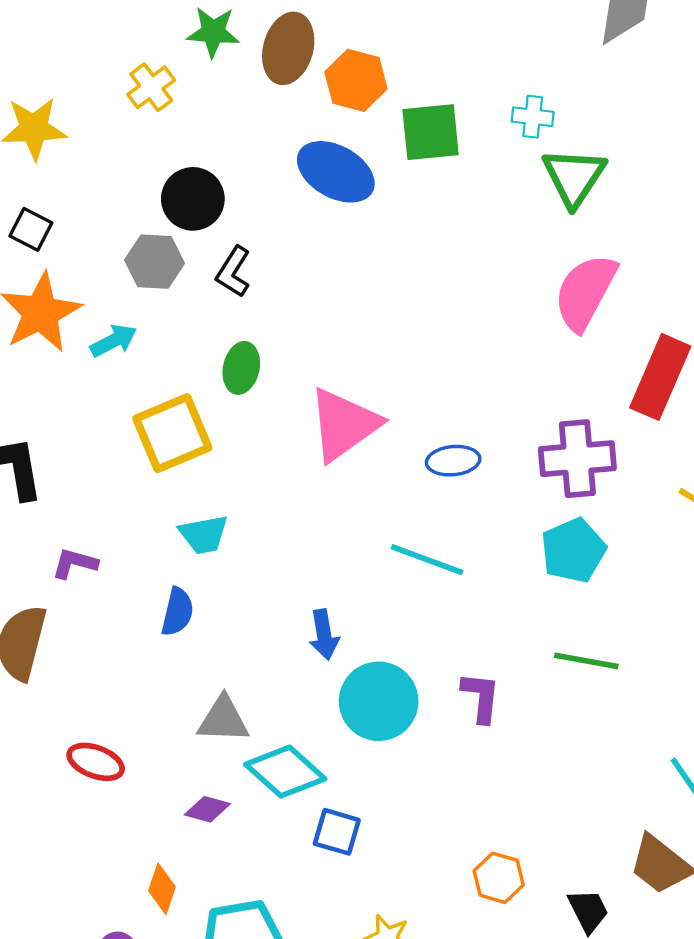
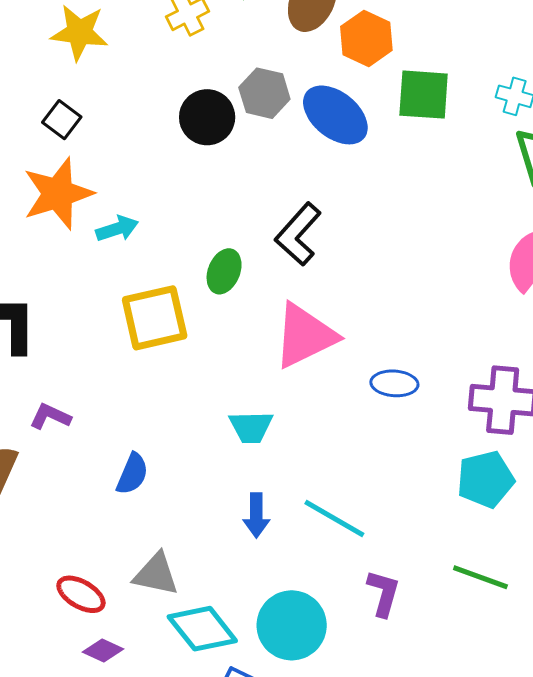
gray hexagon: (155, 262) -> (264, 93), moved
black L-shape: (233, 272) -> (298, 234), moved, size x1.4
cyan trapezoid: (204, 535) -> (251, 427), moved
cyan line: (427, 560) -> (334, 518), moved
cyan circle: (379, 701) -> (292, 625), moved
red ellipse: (96, 762) -> (81, 594), moved
purple diamond: (207, 809) -> (103, 651), moved

